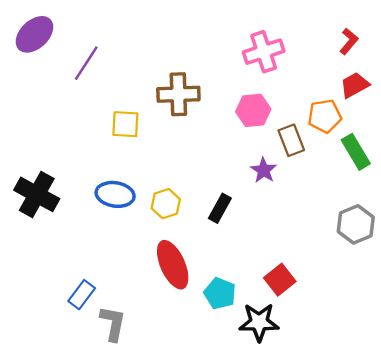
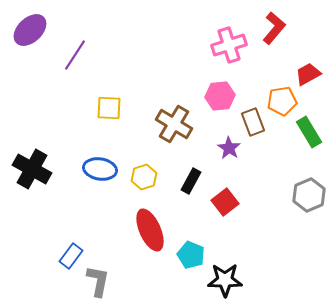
red L-shape: (349, 41) -> (274, 28), moved, size x1.4
brown cross: (178, 94) -> (174, 124), moved, turned 33
red square: (280, 280) -> (225, 202), moved

